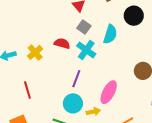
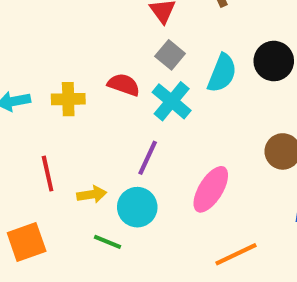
black circle: (134, 16) -> (274, 61), moved
yellow cross: (35, 52) -> (68, 99), turned 35
yellow arrow: (93, 112) -> (92, 194), moved

